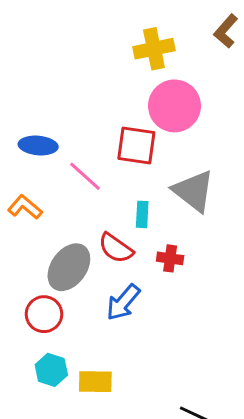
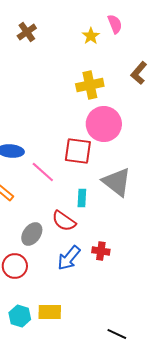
red cross: (170, 258) -> (101, 251), moved
gray ellipse: (69, 267) -> (32, 234), size x0.7
cyan hexagon: (51, 370) -> (20, 316), moved

